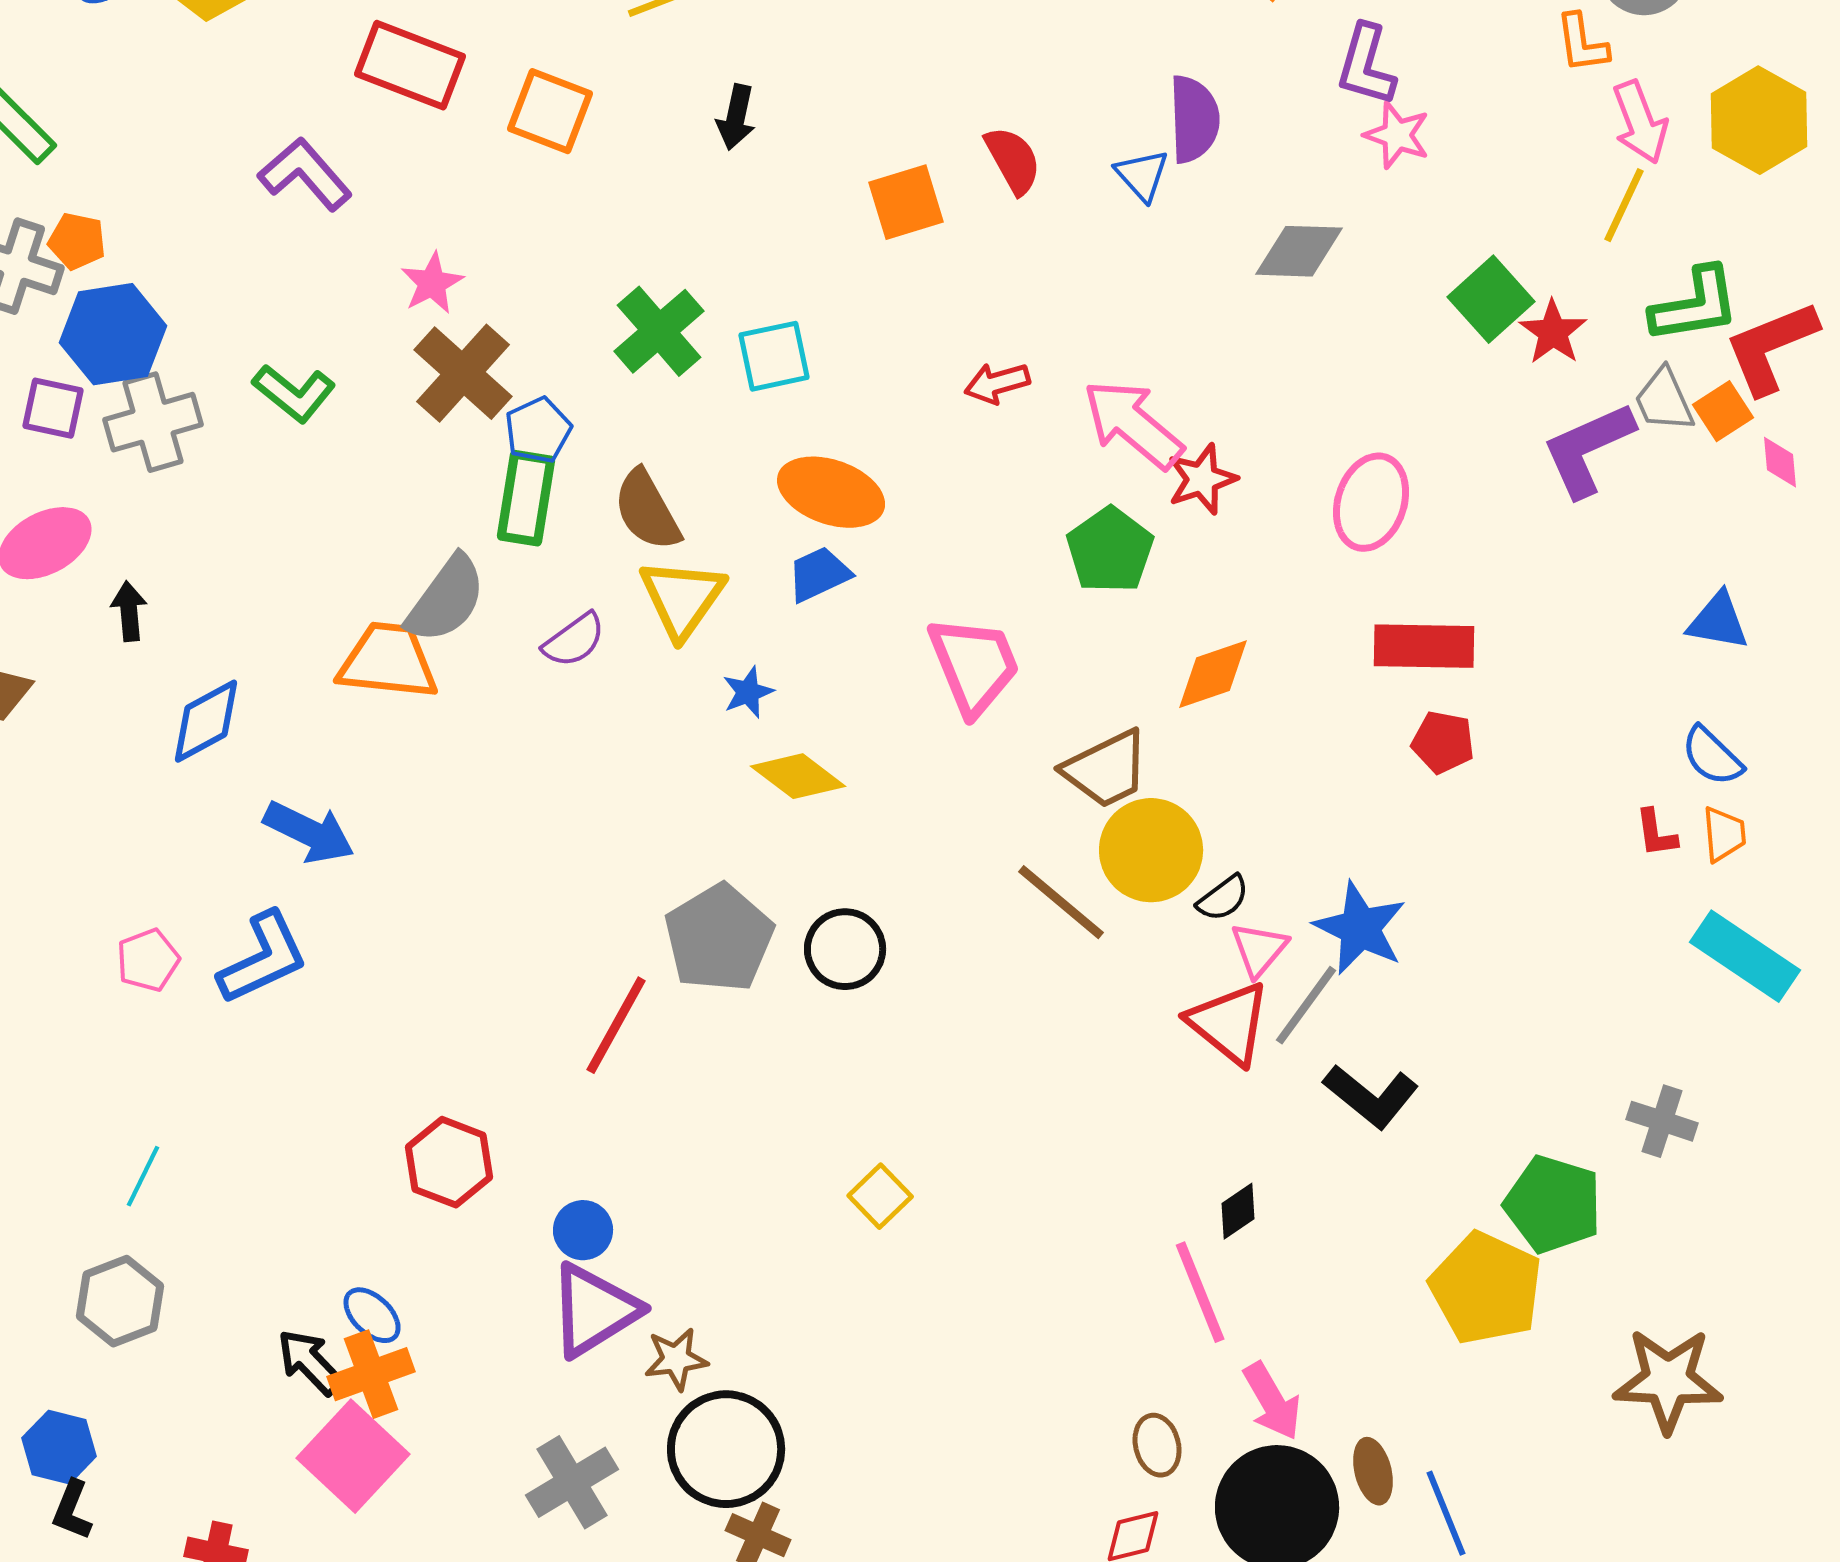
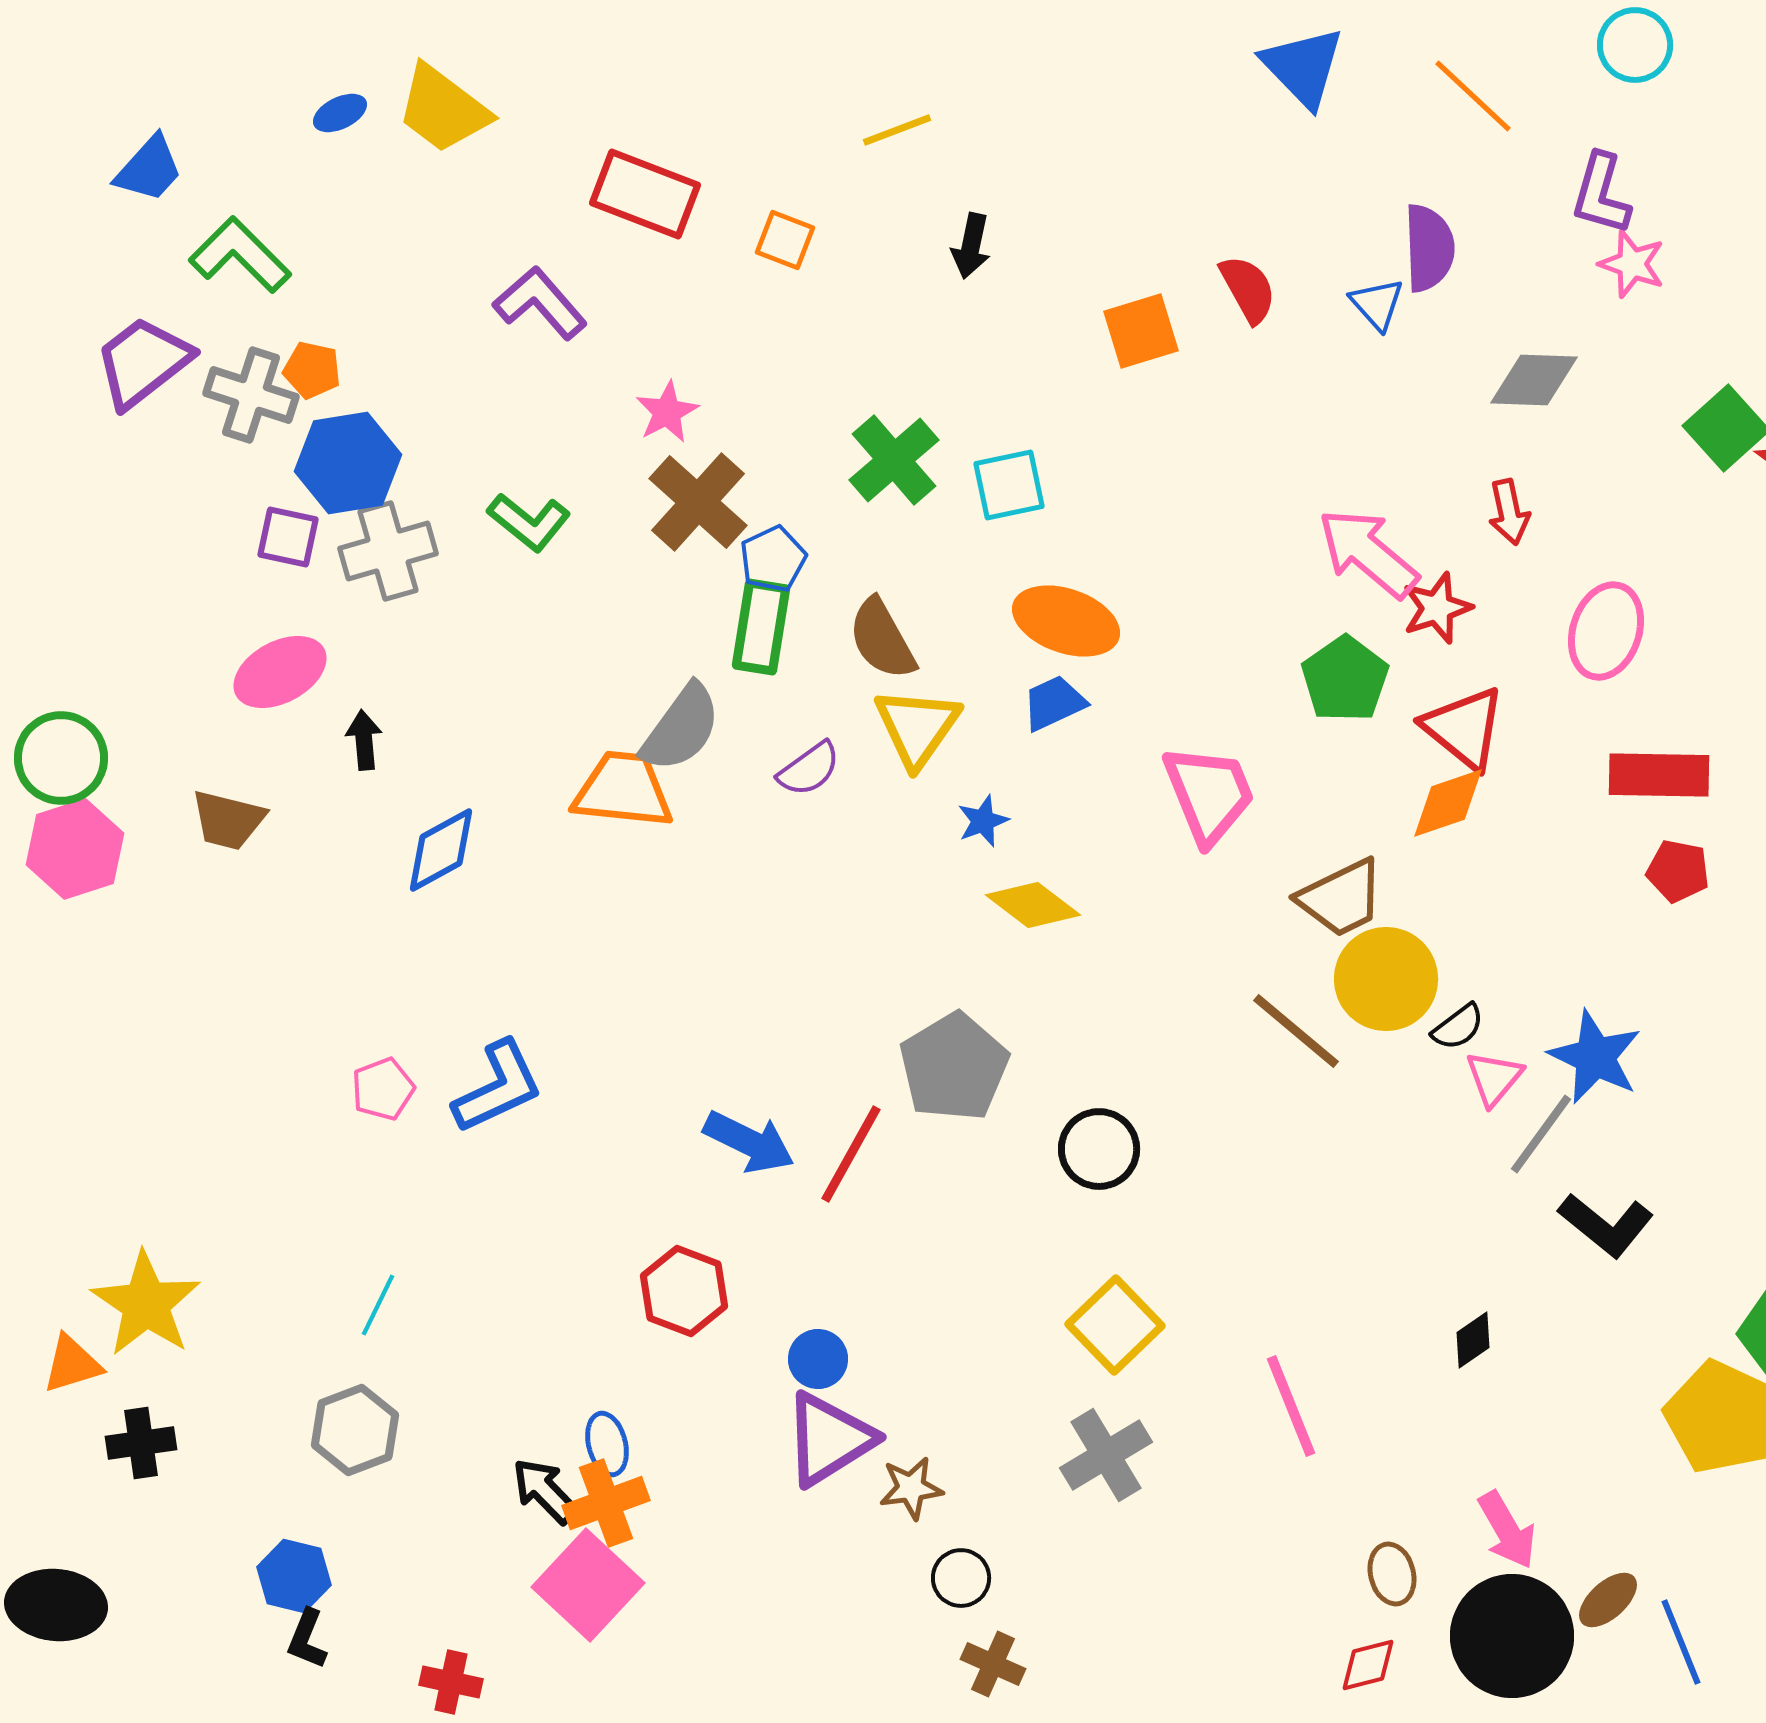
orange square: (550, 111) -> (785, 240), size x0.7
red arrow: (997, 383) -> (1509, 512), moved, turned -86
blue arrow: (309, 832) -> (749, 1142), moved
black circle: (845, 949) -> (1099, 1149), moved
red triangle: (1229, 1023) -> (1464, 728), moved
yellow square: (880, 1196) -> (1115, 1325), size x1.5
pink line: (1200, 1292) -> (1291, 1406), moved
blue ellipse: (372, 1315) -> (607, 1444), turned 32
black circle: (726, 1449) -> (961, 1578), size x0.5
brown ellipse: (1373, 1471) -> (1608, 1600), turned 62
gray cross: (572, 1482) -> (1106, 1455), moved

